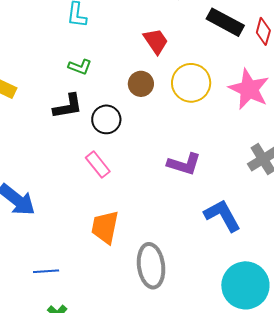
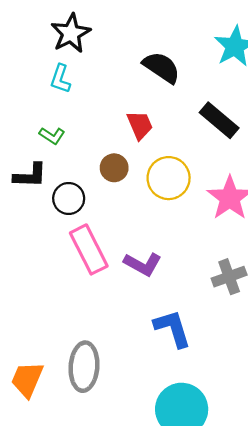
pink rectangle: (98, 165) -> (89, 249), moved, size x1.6
orange trapezoid: (105, 227) -> (27, 379), moved

